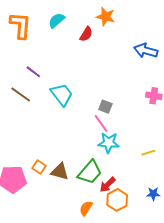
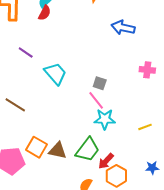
red semicircle: (86, 34) -> (45, 13), moved
blue arrow: (146, 51) -> (123, 28), moved
brown line: (21, 95) -> (15, 105), moved
orange square: (39, 167) -> (37, 147), size x1.5

